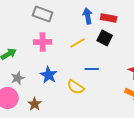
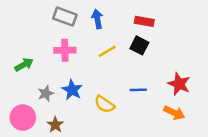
blue arrow: (88, 16) -> (97, 19), moved
blue line: (92, 69) -> (138, 90), moved
gray star: (18, 78) -> (46, 94), moved

